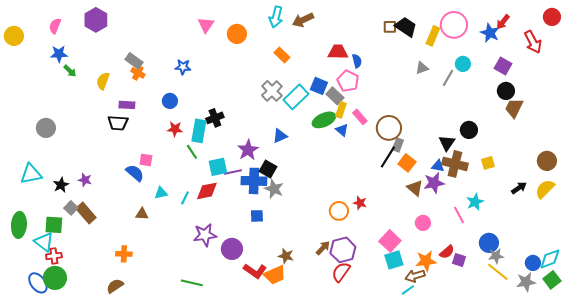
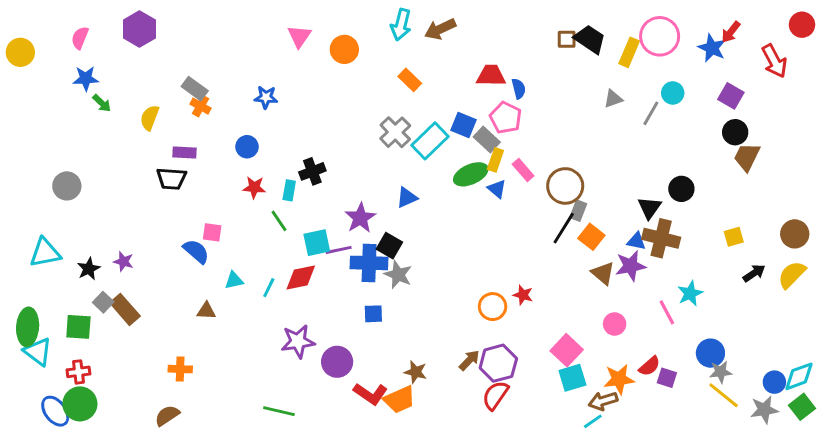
cyan rectangle: (199, 131) -> (289, 190), size x0.6
yellow square: (488, 163) -> (734, 237), moved
cyan triangle: (44, 242) -> (38, 352), moved

